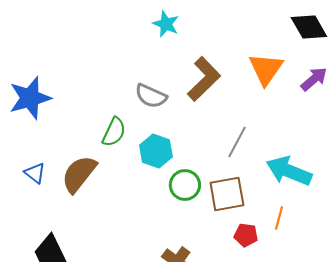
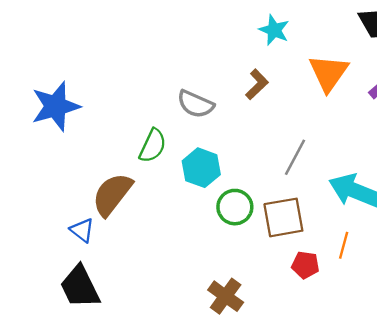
cyan star: (166, 24) -> (274, 30), moved
brown L-shape: (204, 79) -> (257, 84), size x0.6
blue triangle: (35, 173) -> (82, 230), moved

